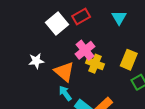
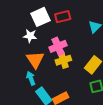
white star: (36, 61) -> (30, 36), moved
yellow cross: (95, 64) -> (63, 60), turned 35

